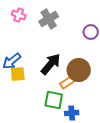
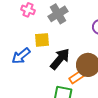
yellow square: (18, 74) -> (42, 40), moved

